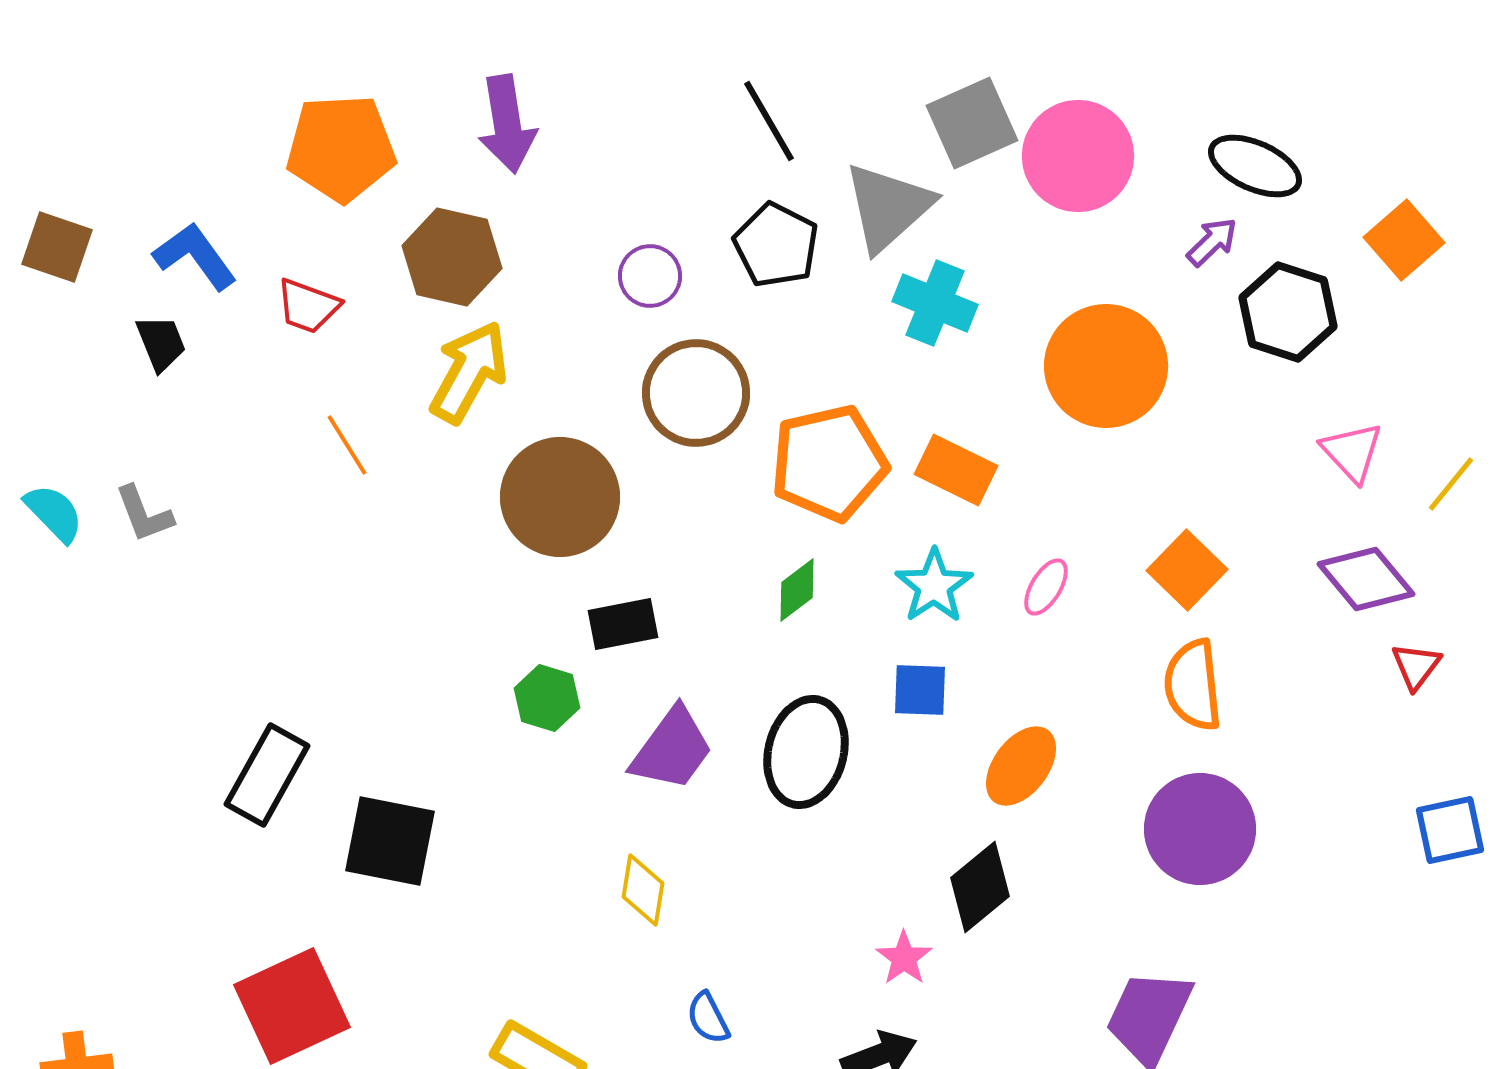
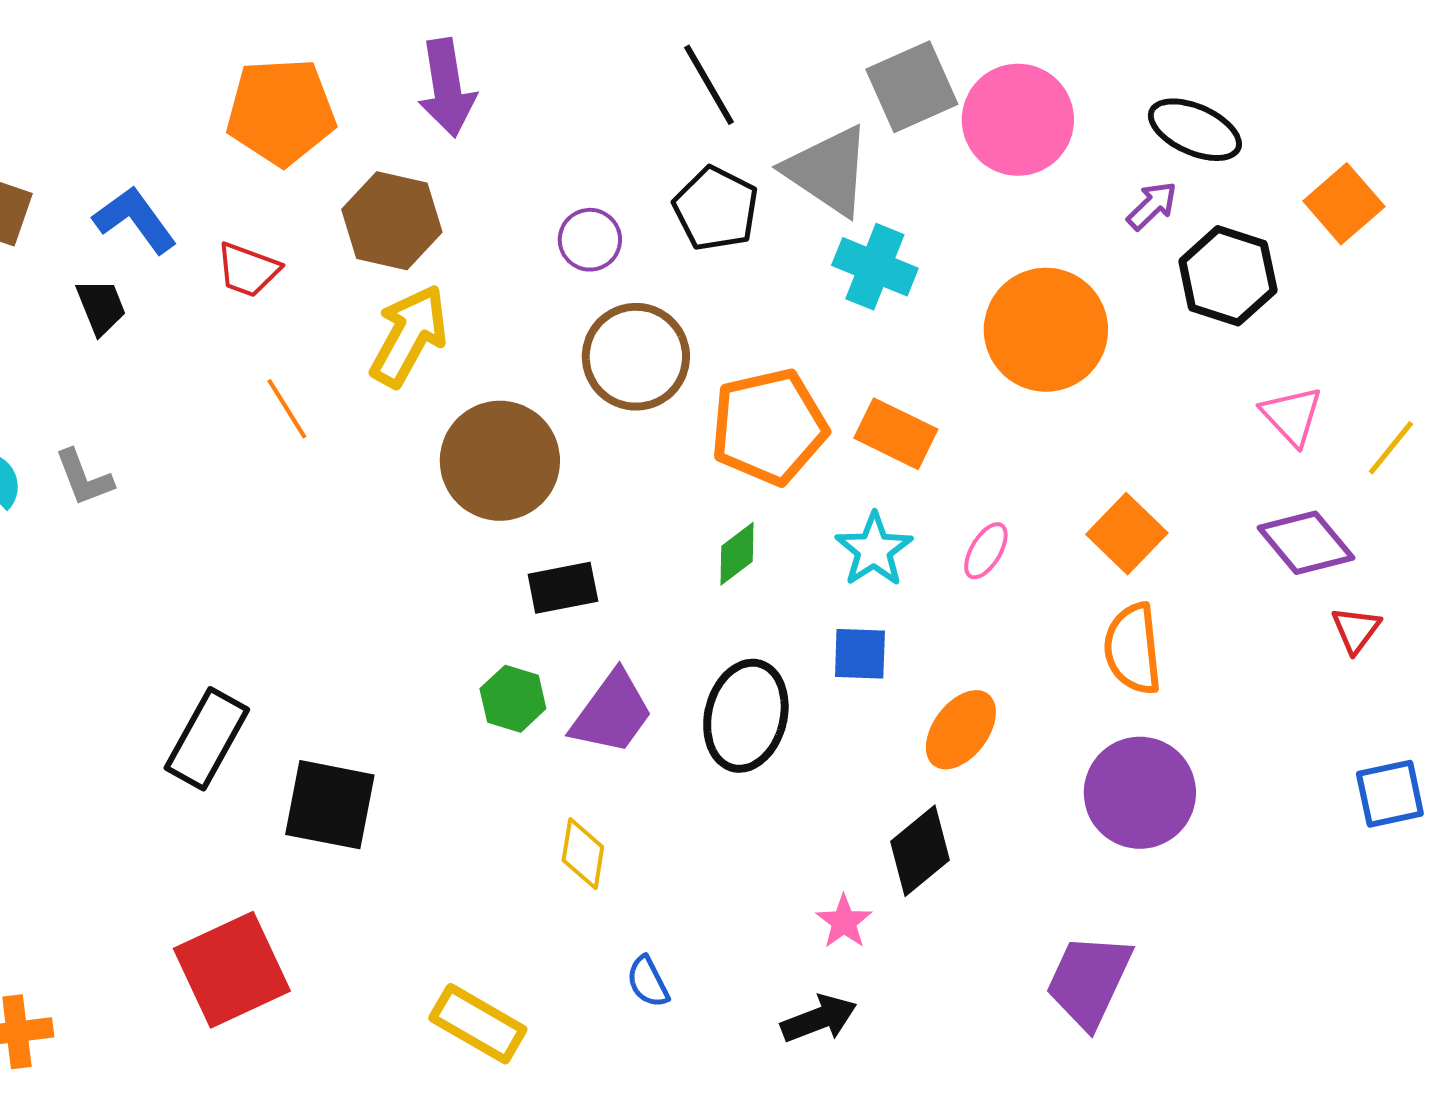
gray triangle: (888, 207) -> (828, 171), turned -44
green hexagon: (547, 698) -> (513, 699), moved

